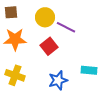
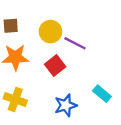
cyan rectangle: (89, 70) -> (102, 94), turned 35

